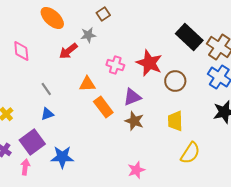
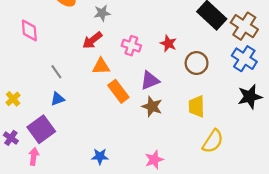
red arrow: (68, 51) -> (92, 40), moved
red star: (149, 63) -> (168, 43), size x0.6
blue star: (62, 157) -> (100, 156), moved, size x0.7

